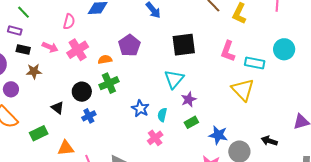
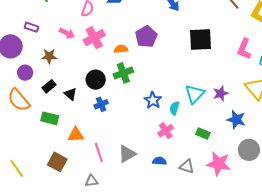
purple rectangle: (15, 30) -> (32, 27), moved
black rectangle: (23, 50) -> (49, 86), moved, turned -56
cyan triangle: (174, 79) -> (195, 94), moved
purple star: (189, 99) -> (221, 93), moved
green rectangle: (191, 122) -> (203, 134), moved, turned 48
green rectangle: (39, 133) -> (50, 118), turned 36
blue star: (218, 135) -> (236, 120), moved

